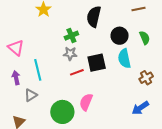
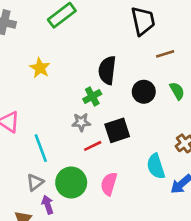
green cross: (71, 36) -> (92, 96), moved
cyan semicircle: (124, 59) -> (156, 166), moved
purple arrow: (16, 78) -> (48, 205), moved
green circle: (62, 112) -> (71, 183), moved

